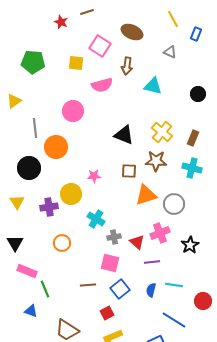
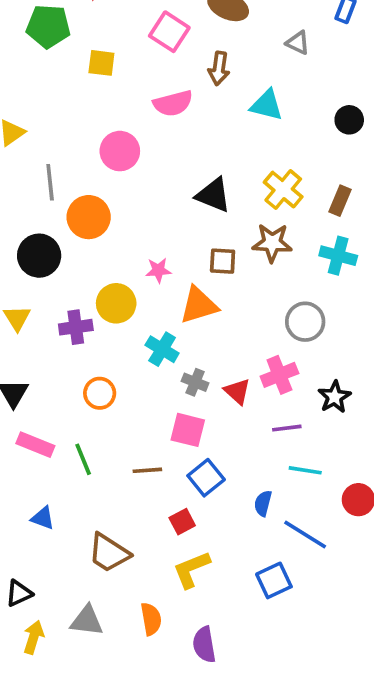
green pentagon: (33, 62) -> (48, 26), moved
yellow square: (76, 63) -> (101, 63), moved
orange triangle: (146, 195) -> (199, 305), moved
gray cross: (114, 237) -> (195, 382), turned 32
purple line: (152, 262) -> (287, 428), moved
green line: (45, 289) -> (83, 459), moved
blue semicircle: (151, 290) -> (263, 503), moved

